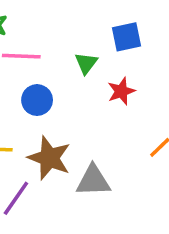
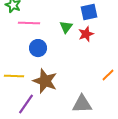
red star: (121, 91) -> (86, 34), moved
gray triangle: (93, 181) -> (82, 104), moved

